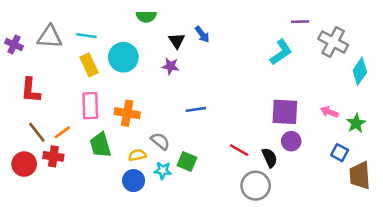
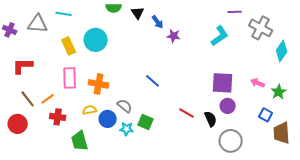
cyan line: (86, 36) -> (64, 14), moved
black triangle: (177, 41) -> (138, 13), moved
purple star: (170, 66) -> (174, 36), moved
red L-shape: (31, 90) -> (23, 66), turned 85
blue line: (196, 109) -> (153, 81), turned 49
green trapezoid: (100, 145) -> (80, 141), moved
yellow semicircle: (137, 155) -> (90, 110), moved
red cross: (53, 156) -> (58, 117), moved
blue circle: (134, 181) -> (108, 119), moved
gray circle: (256, 186) -> (231, 141), moved

